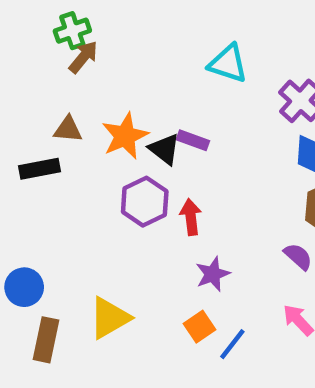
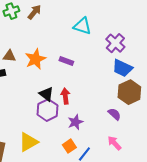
brown arrow: (83, 57) -> (34, 12), moved
black triangle: (164, 149) -> (46, 94), moved
purple hexagon: (145, 202) -> (47, 110), moved

